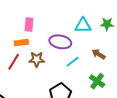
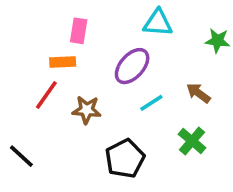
cyan triangle: (83, 25) -> (158, 23), moved
purple ellipse: (60, 42) -> (132, 66), turned -65
brown star: (37, 59) -> (87, 110), moved

